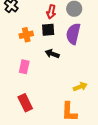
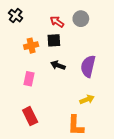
red arrow: (51, 12) -> (57, 22), turned 112
purple semicircle: (73, 34) -> (88, 66), moved

